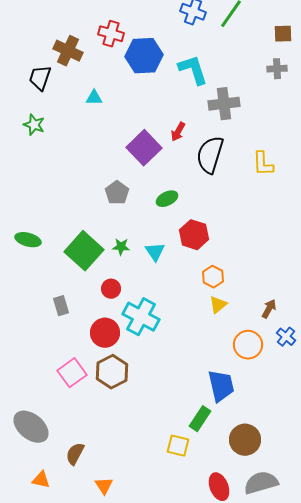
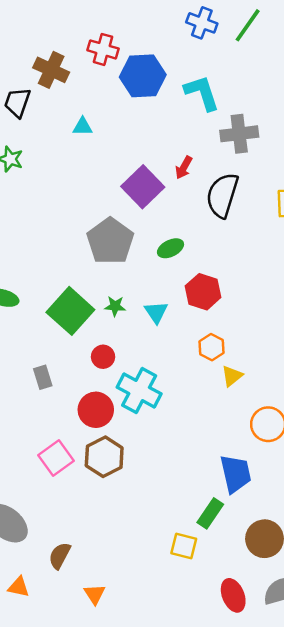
gray pentagon: (117, 193) -> (110, 241), size x1.6
orange hexagon: (213, 277) -> (211, 347), moved

